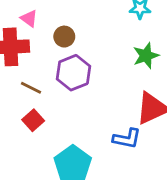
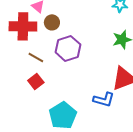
brown circle: (64, 37) -> (52, 22), moved

